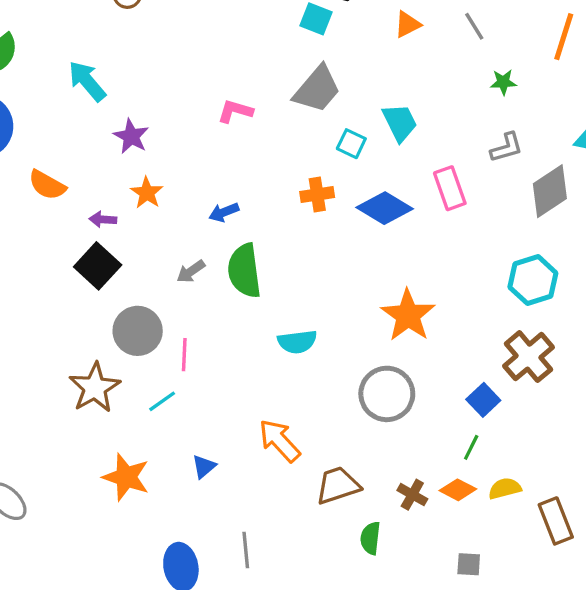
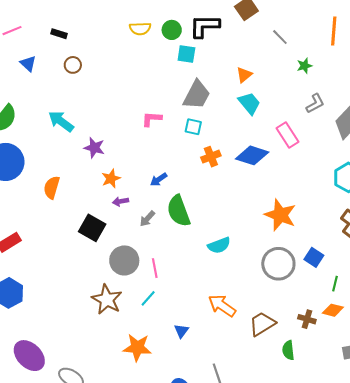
orange triangle: (408, 24) -> (244, 75), moved
cyan square: (351, 144) -> (193, 127), moved
orange semicircle: (47, 185) -> (52, 187), turned 90
orange star: (147, 193) -> (111, 179), turned 30
purple arrow: (103, 219) -> (120, 201), moved
blue square: (483, 400) -> (314, 257), moved

